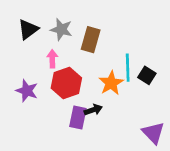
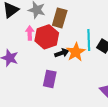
red hexagon: (66, 83) -> (47, 37), moved
black arrow: (93, 110) -> (62, 53), moved

